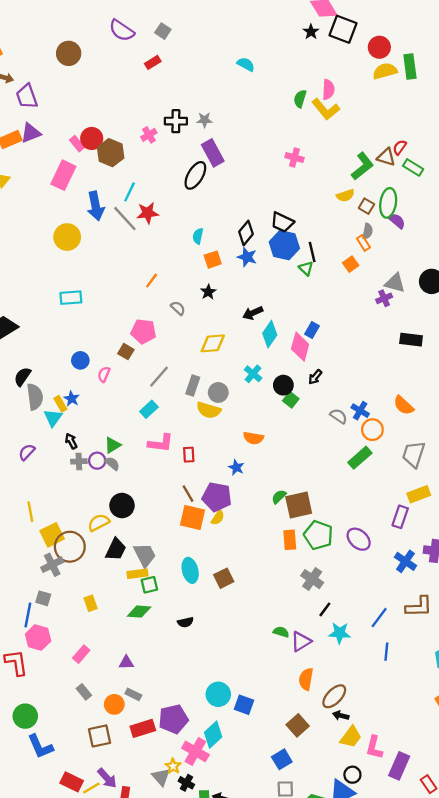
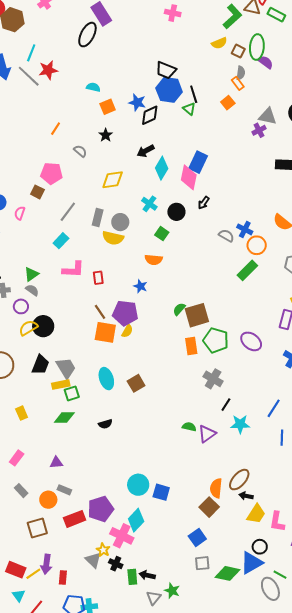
black diamond: (246, 233) -> (150, 115), moved, turned 30
cyan semicircle: (198, 236) -> (93, 87), turned 96
blue rectangle: (312, 330) -> (198, 162), size x1.5
green square: (291, 400) -> (162, 234), moved
purple circle: (97, 461) -> (21, 306), moved
yellow semicircle: (99, 523) -> (28, 328), moved
orange semicircle: (306, 679) -> (216, 488), moved
purple arrow: (107, 778) -> (46, 564), turned 54

